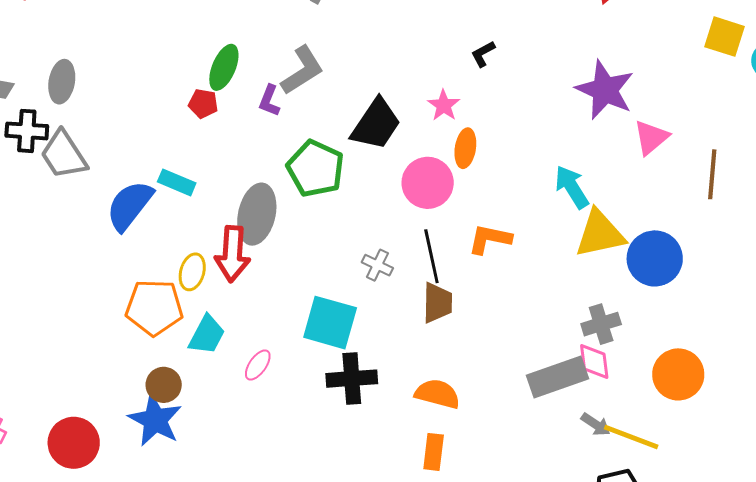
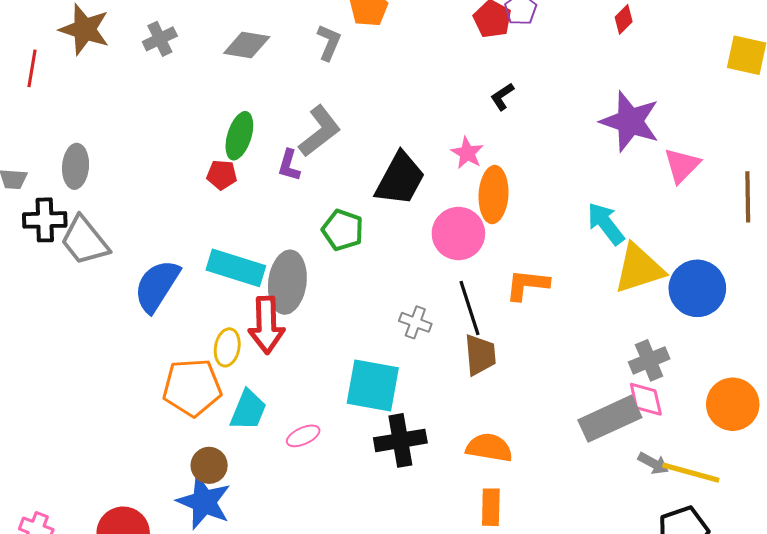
orange ellipse: (465, 148) -> (493, 195), size x1.4
green pentagon: (315, 169) -> (343, 230), size x0.7
cyan rectangle: (177, 182) -> (236, 268), moved, size x1.5
pink ellipse: (258, 365) -> (303, 436), turned 36

